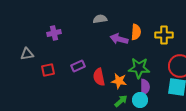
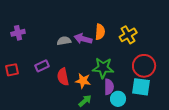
gray semicircle: (100, 19) -> (64, 41), moved
yellow cross: (164, 35) -> (128, 35), turned -30
cyan circle: (140, 100) -> (118, 99), moved

